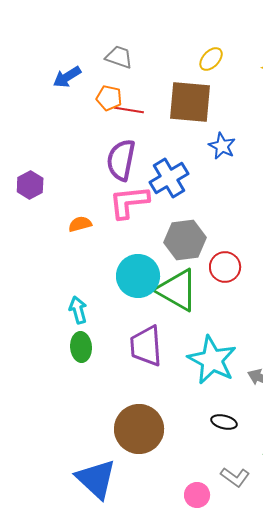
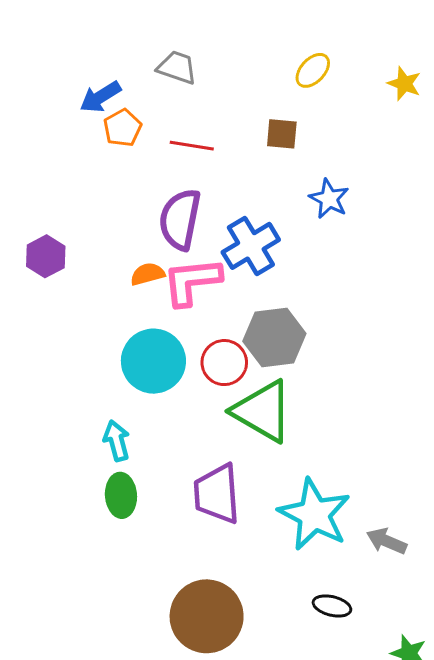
orange pentagon: (109, 98) -> (122, 128), moved, turned 30
brown square: (190, 102) -> (282, 134), size x0.5
orange semicircle: (80, 224) -> (148, 274), moved
red circle: (225, 267) -> (224, 363), moved
cyan circle: (138, 276) -> (153, 361), moved

